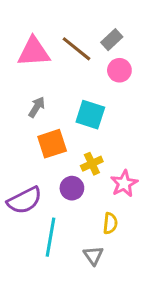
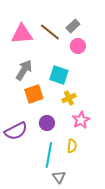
gray arrow: (37, 107) -> (24, 70), size x1.5
yellow cross: (92, 164) -> (69, 98), moved
cyan line: (51, 237) -> (49, 155), moved
gray triangle: (93, 256) -> (59, 177), moved

